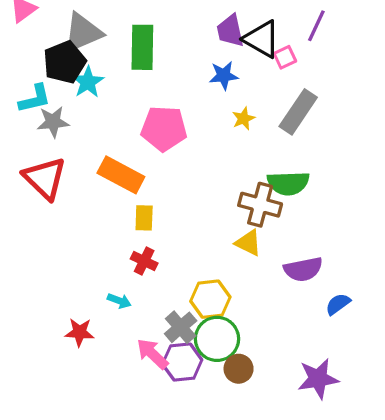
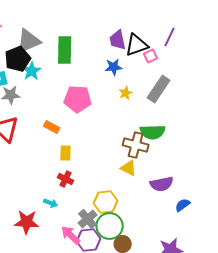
black triangle: (262, 39) -> (137, 45), turned -50
orange rectangle: (121, 175) -> (52, 127), size x0.6
red star: (80, 332) -> (27, 222), size x1.4

